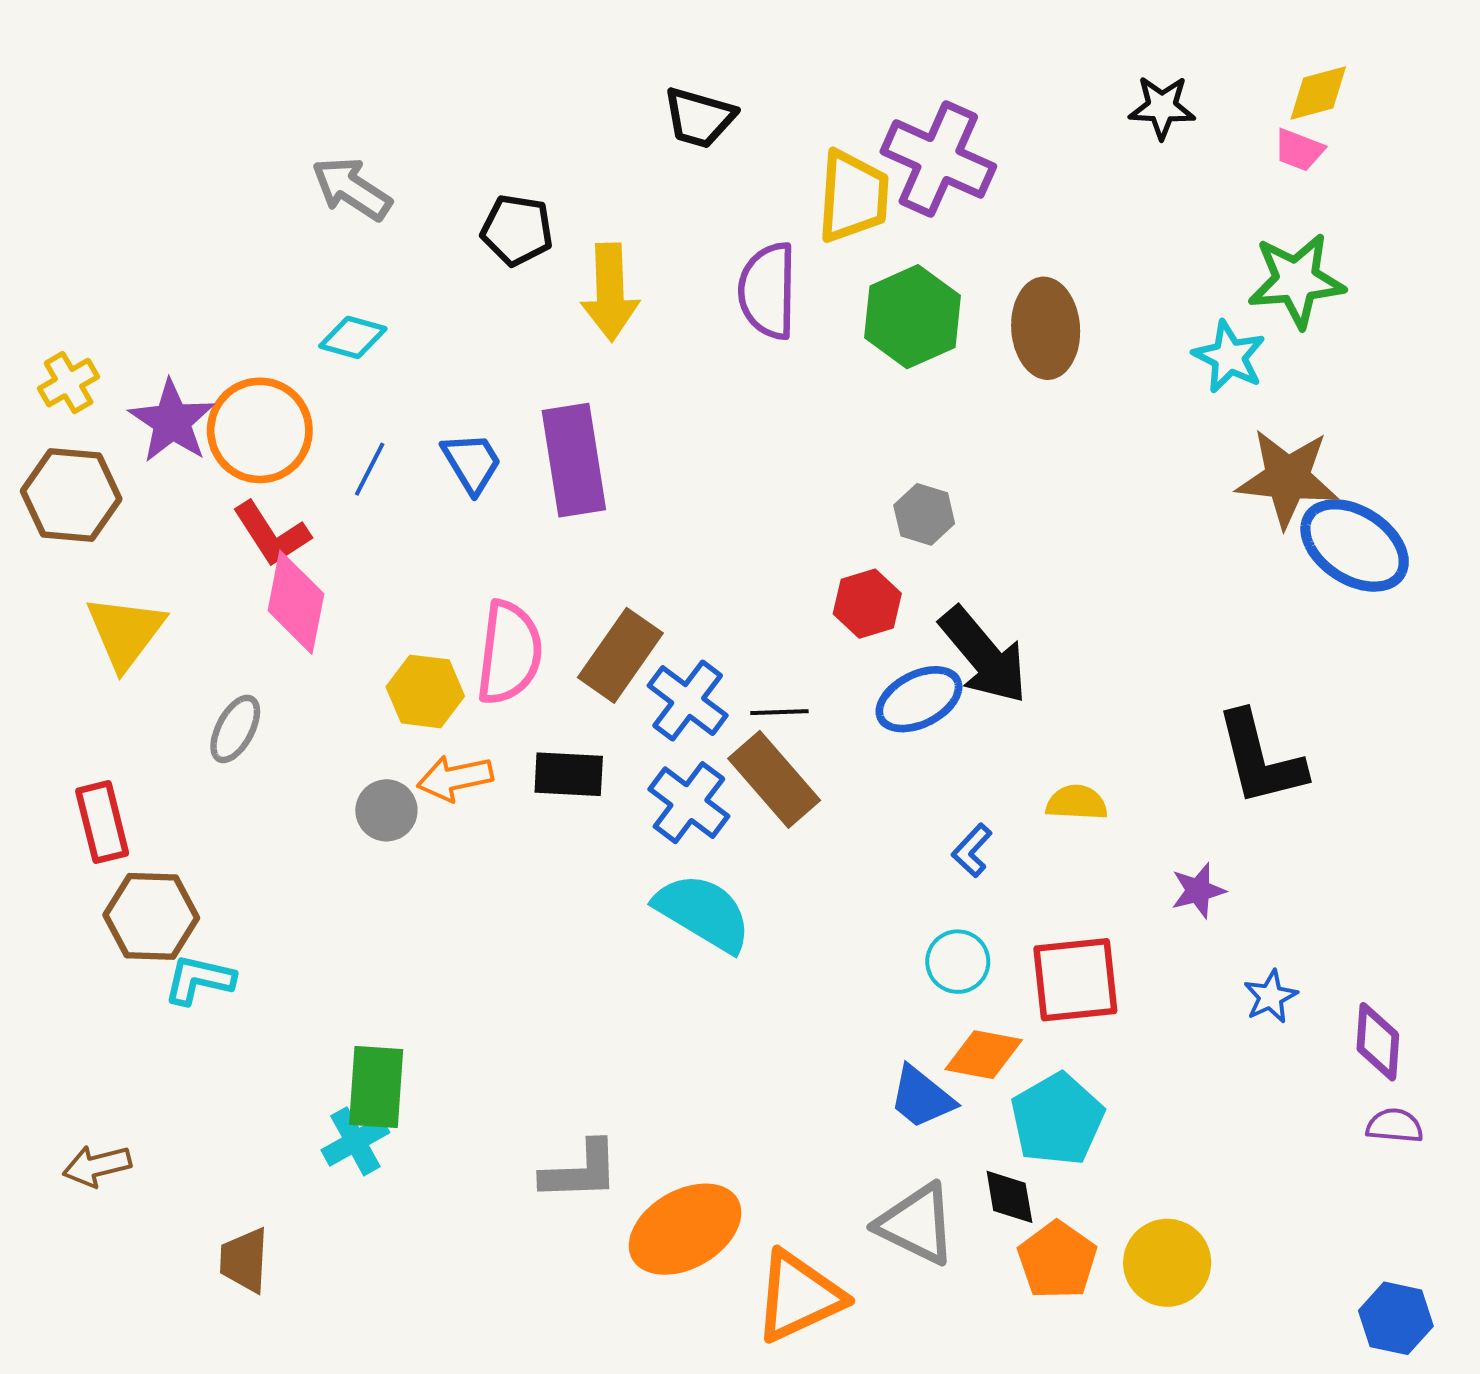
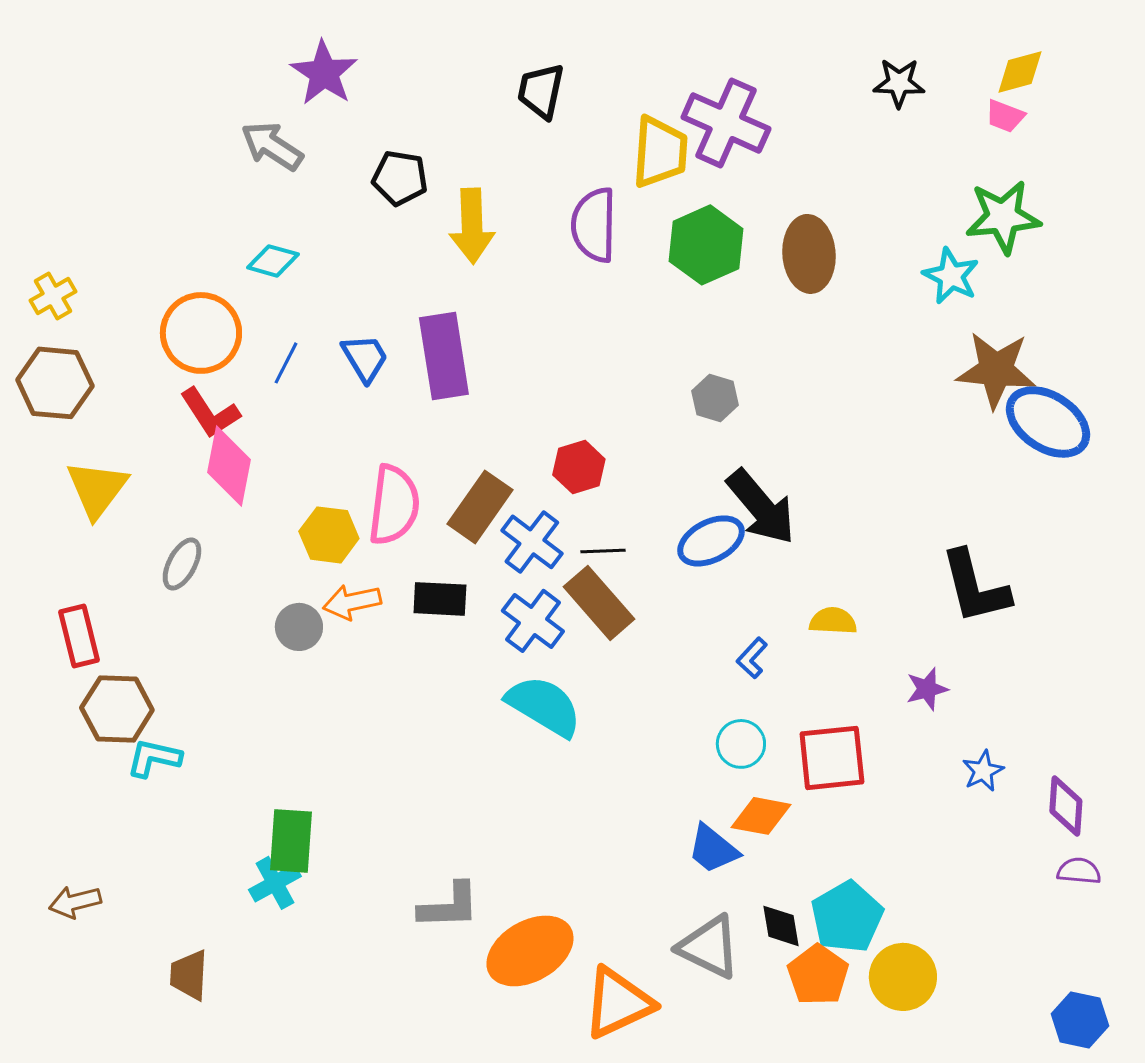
black trapezoid: (699, 118) -> (541, 91), turned 86
purple star: (172, 421) -> (324, 73), moved
red hexagon: (867, 604) -> (579, 467), moved
cyan pentagon: (1057, 1119) -> (847, 917), moved

